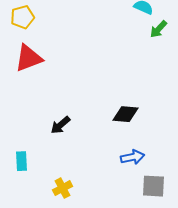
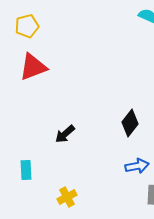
black diamond: (125, 114) -> (130, 123), turned -56

